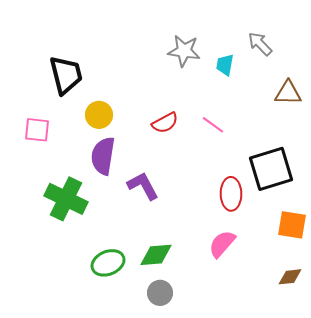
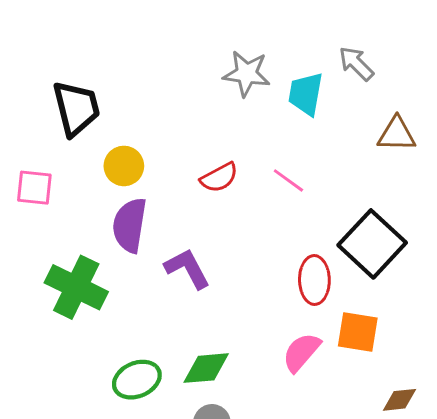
cyan trapezoid: (225, 65) -> (306, 94), size x1.4
black square: (271, 169) -> (372, 244), turned -30
orange square: (292, 225) -> (358, 332), moved

